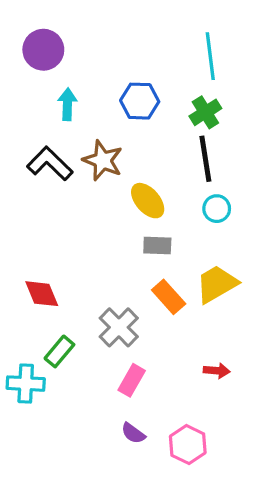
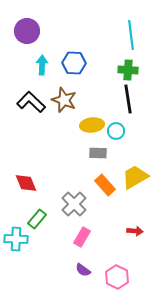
blue hexagon: (140, 101) -> (74, 63), moved
green cross: (205, 112) -> (128, 70), turned 36
yellow ellipse: (148, 201) -> (92, 125), turned -55
cyan circle: (217, 209) -> (116, 131), moved

